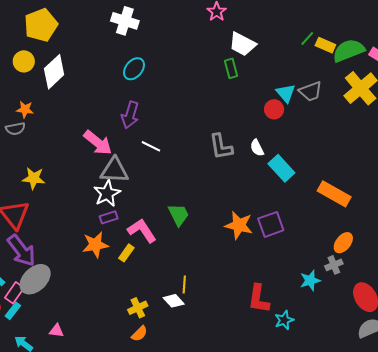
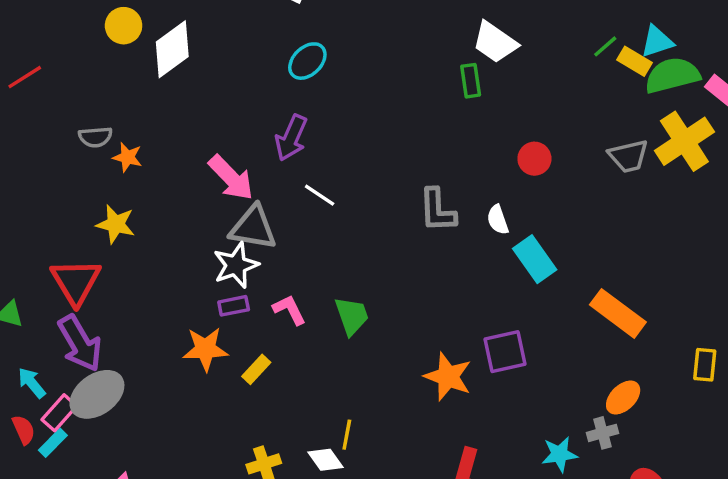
gray trapezoid: (311, 91) -> (628, 156), moved
cyan triangle: (286, 93) -> (657, 41), moved, turned 45
orange star: (25, 109) -> (127, 157), moved
orange star: (239, 225) -> (448, 377), moved
pink L-shape: (142, 231) -> (289, 310), moved, size x0.7

